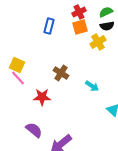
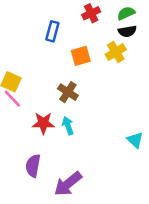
orange square: (80, 27) -> (81, 56), moved
cyan arrow: (92, 86) -> (68, 126), moved, turned -144
purple semicircle: (34, 130) -> (33, 166), turned -120

